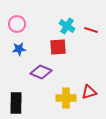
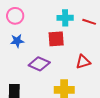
cyan cross: (67, 26) -> (65, 18), turned -35
red triangle: (89, 92) -> (83, 62), moved

